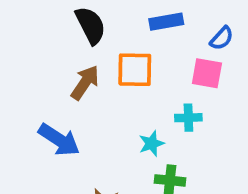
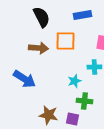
brown arrow: (85, 83) -> (38, 48), turned 60

